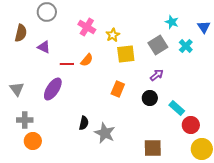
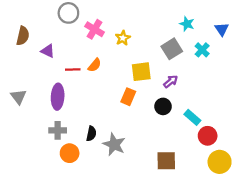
gray circle: (47, 12) -> (68, 13), moved
yellow square: (126, 54) -> (141, 72), moved
purple ellipse: (53, 89) -> (58, 97), turned -30
gray cross: (25, 120) -> (58, 130), moved
orange circle: (33, 141) -> (70, 153), moved

